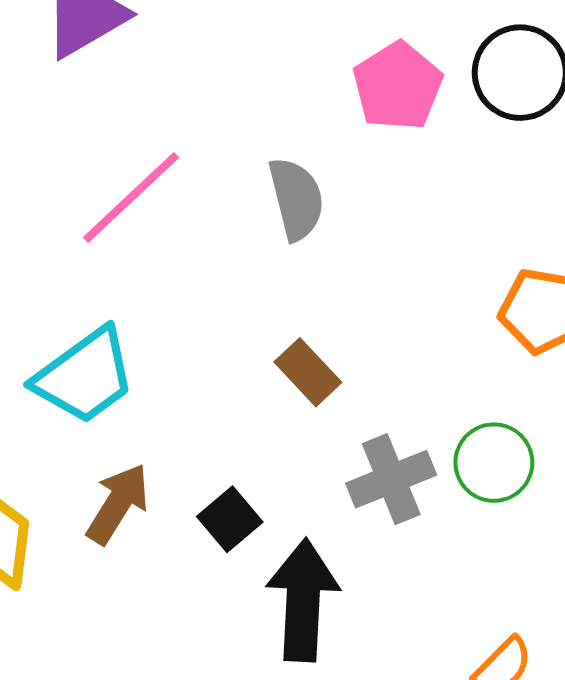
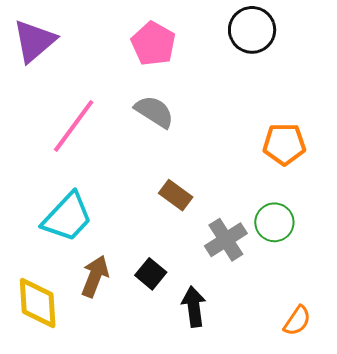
pink pentagon: (398, 86) -> (153, 44), moved
gray semicircle: (296, 199) -> (154, 112), turned -33
black arrow: (303, 600) -> (194, 307), size x0.7

